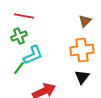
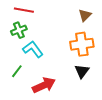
cyan L-shape: (33, 55) -> (33, 49), turned -105
green line: (19, 68) -> (17, 71), moved

